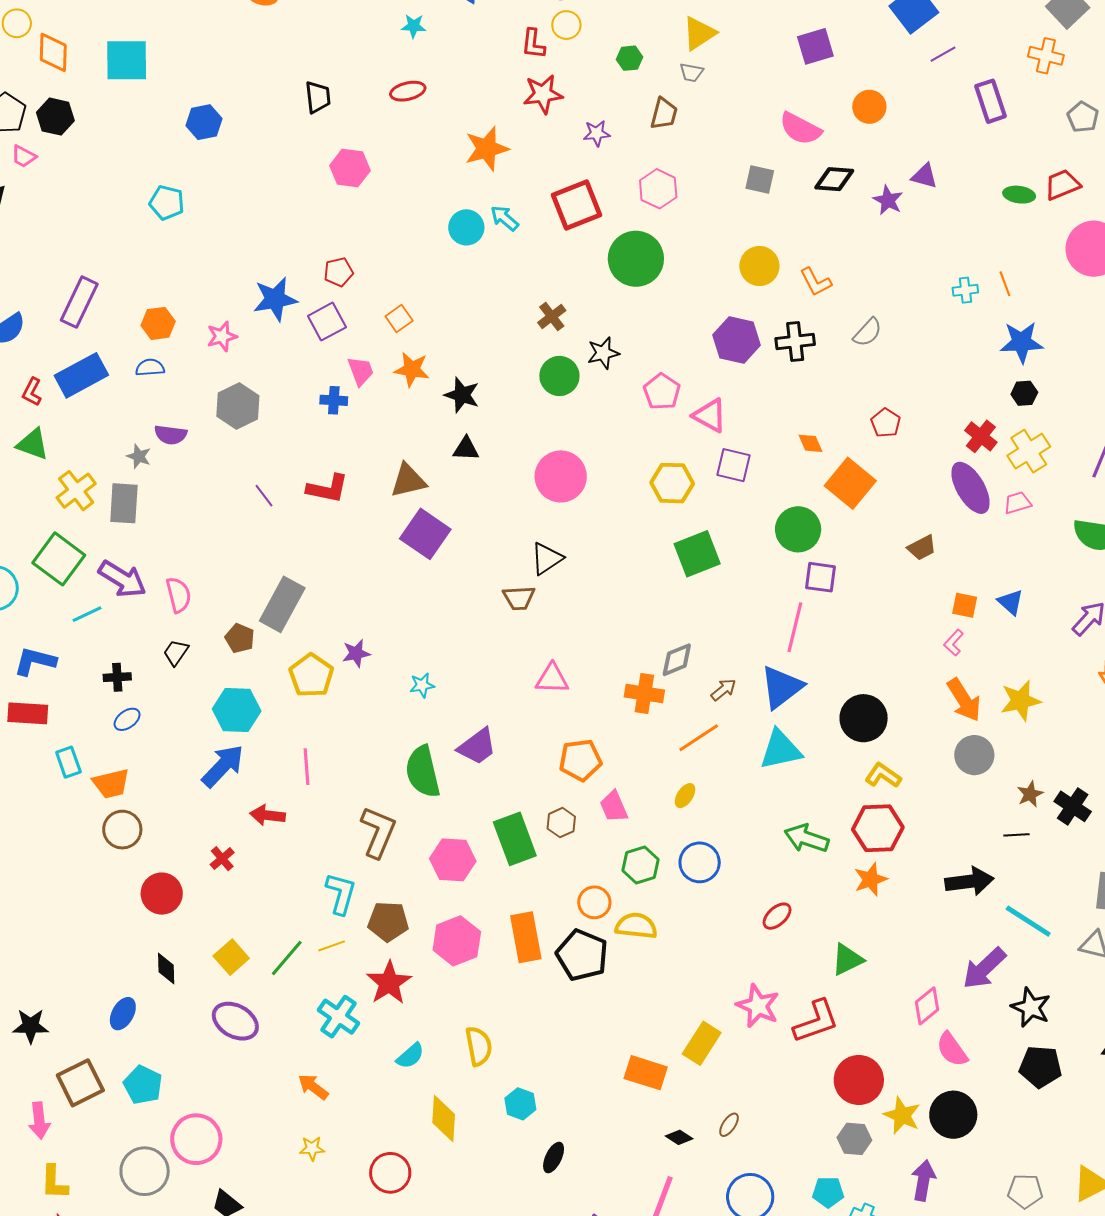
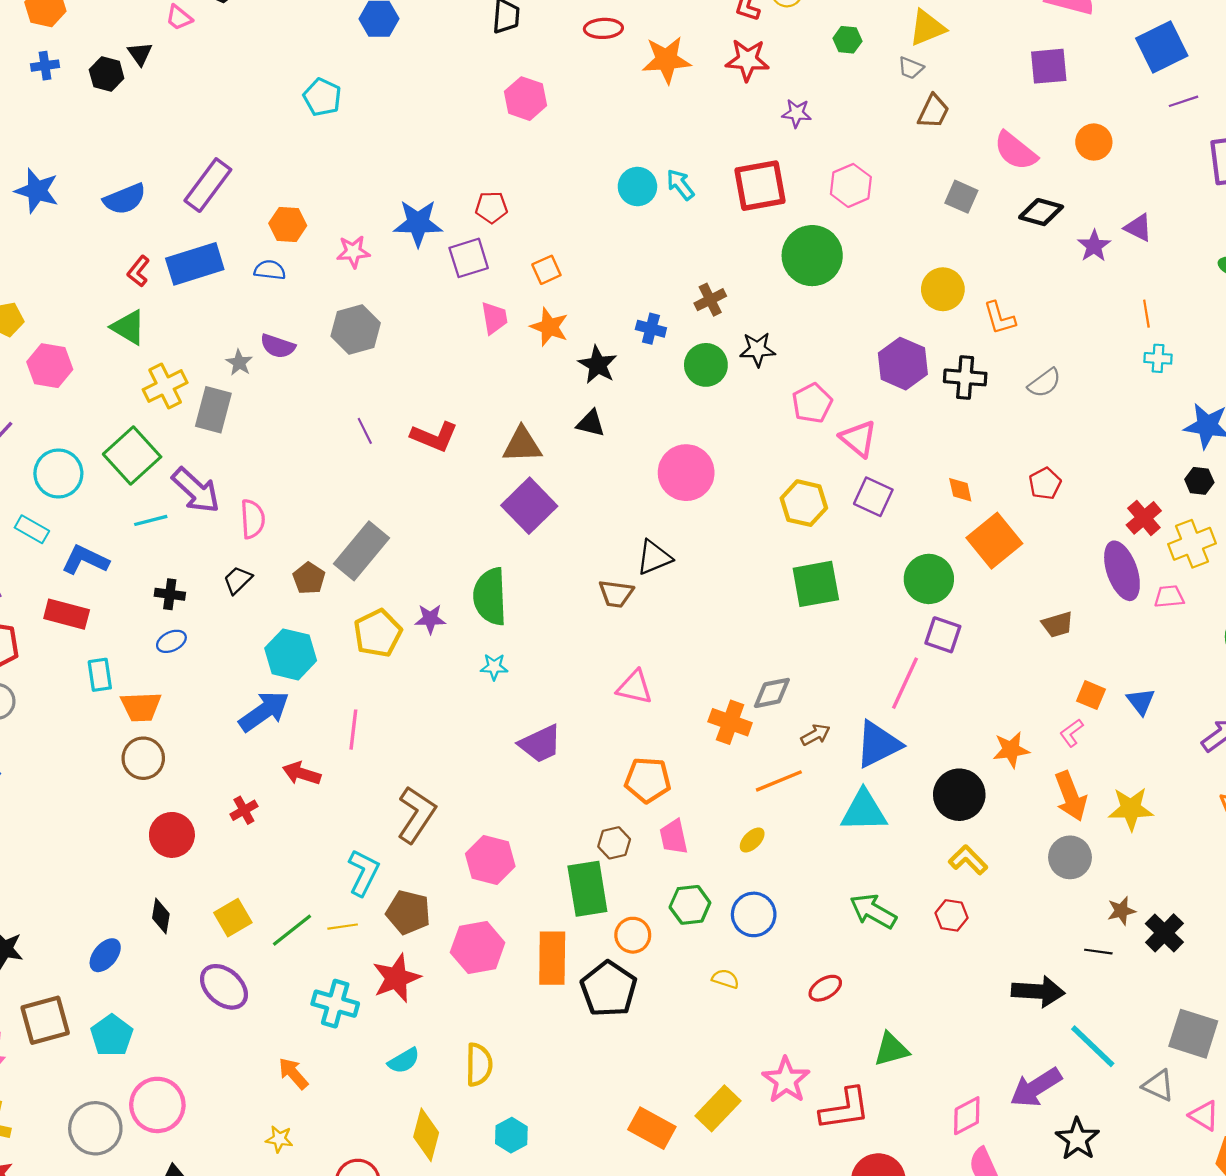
brown trapezoid: (664, 114) -> (933, 111), moved
orange star: (487, 149) -> (666, 60), moved
orange line: (1005, 284) -> (1146, 314), moved
blue cross: (334, 400) -> (651, 329), moved
green semicircle: (423, 772) -> (490, 596), moved
red hexagon: (878, 828) -> (952, 915), size x0.6
green rectangle: (515, 839) -> (587, 889), moved
orange star: (871, 879) -> (1011, 750), moved
yellow semicircle: (636, 926) -> (725, 979), moved, size x0.6
cyan cross: (339, 1017) -> (335, 1004), turned -30

